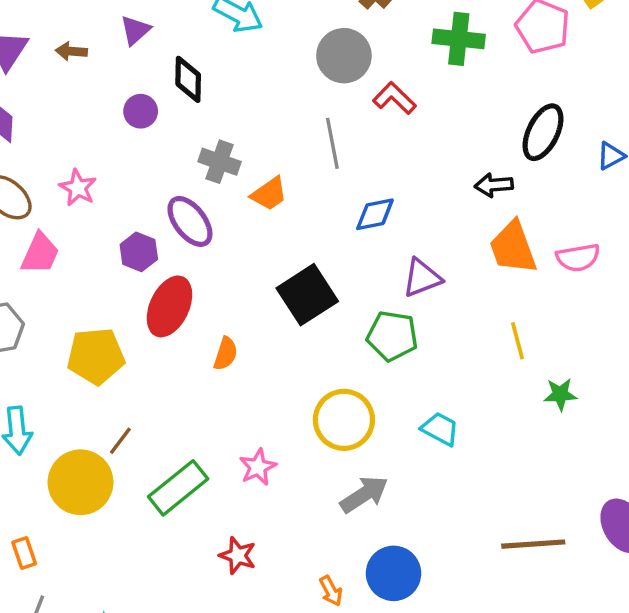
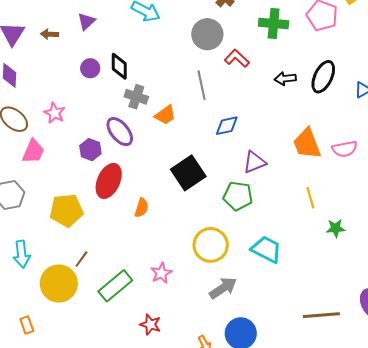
black diamond: (188, 79) -> (119, 66), moved
black arrow: (494, 185) -> (285, 79), moved
cyan trapezoid: (440, 429) -> (266, 249), size x1.4

